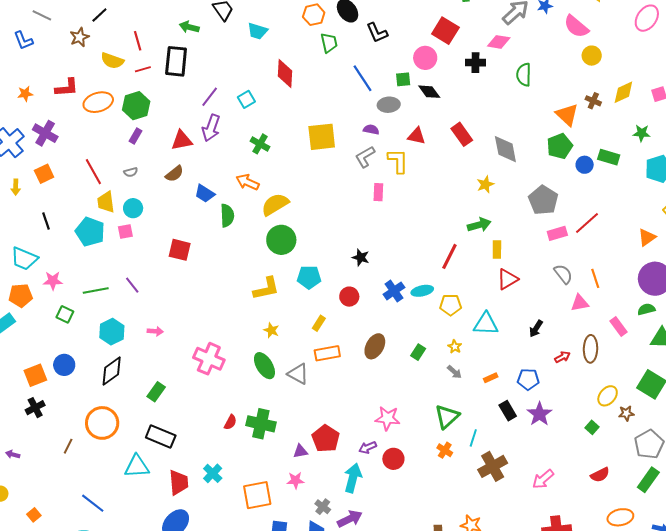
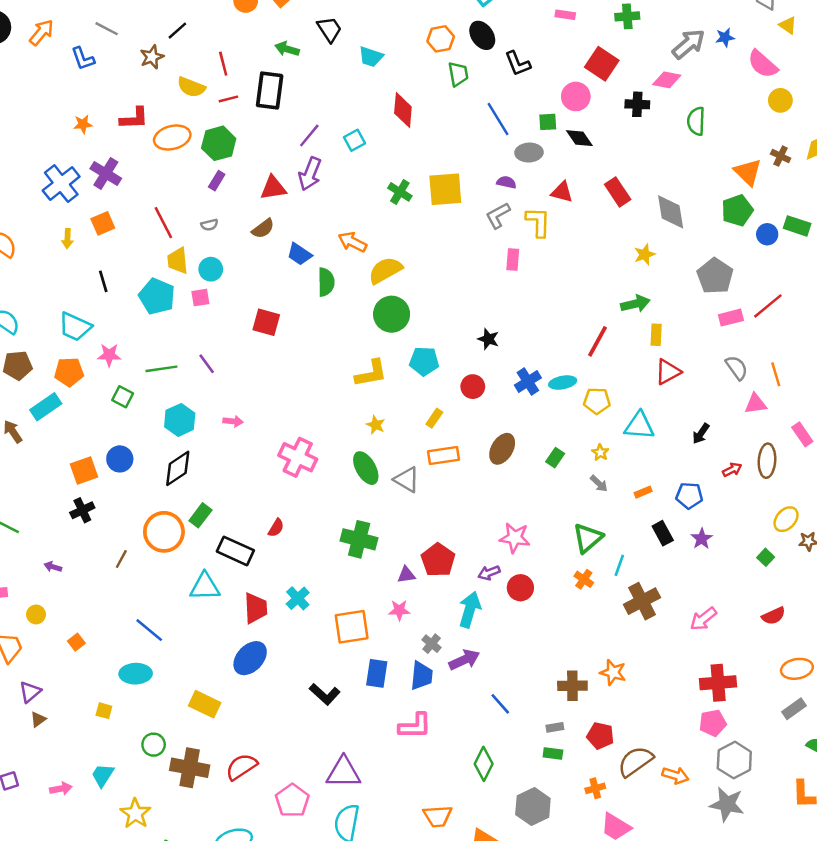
green cross: (260, 144) -> (400, 192), moved
green rectangle: (156, 392) -> (200, 515), moved
purple star: (539, 414) -> (702, 539), size x0.7
red semicircle: (230, 422) -> (276, 528), moved

